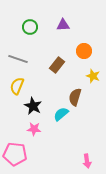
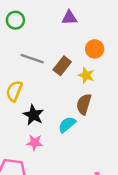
green circle: (30, 27) -> (15, 20), moved
gray line: (18, 59) -> (32, 59), moved
yellow star: (93, 76) -> (86, 75), moved

